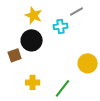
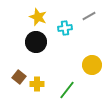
gray line: (77, 11) -> (89, 16), moved
brown square: (15, 55) -> (19, 77), moved, turned -32

